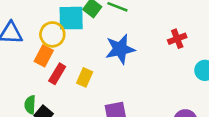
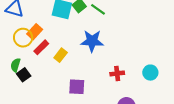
yellow circle: (52, 34) -> (23, 38), moved
red cross: (177, 39) -> (117, 73), moved

